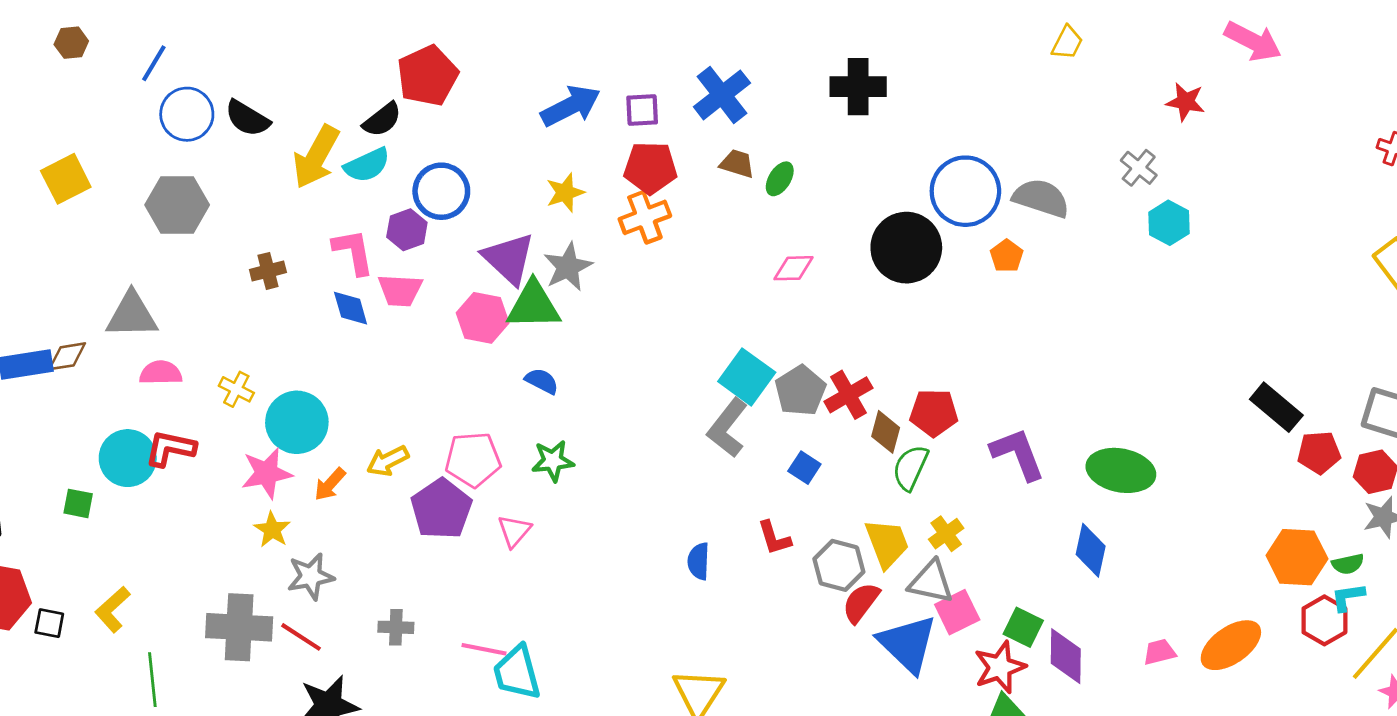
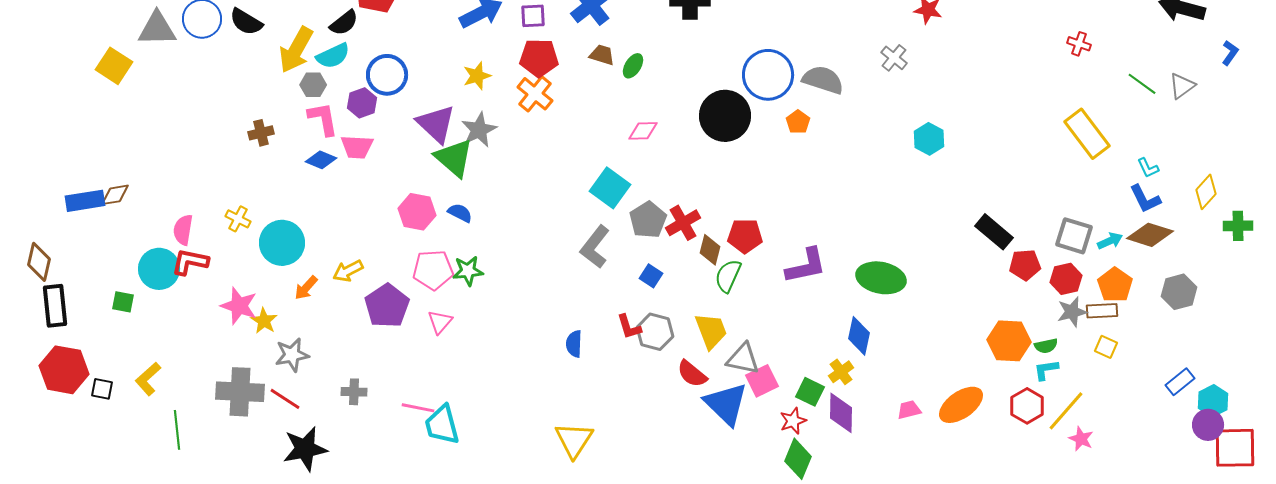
yellow square: (66, 179) -> (114, 66), turned -30
gray hexagon: (177, 205) -> (313, 85), moved, size x0.6
orange cross: (645, 217) -> (535, 94), turned -30
cyan hexagon: (1169, 223) -> (929, 139), moved
green triangle: (533, 305) -> (454, 158), turned 42
blue diamond: (351, 308) -> (321, 160), turned -52
gray triangle: (132, 315) -> (157, 29), moved
pink hexagon: (483, 318) -> (417, 212), moved
pink semicircle: (161, 373) -> (183, 230), moved, turned -80
cyan square: (747, 377) -> (610, 188), moved
purple L-shape: (1018, 454) -> (806, 266), turned 99
pink pentagon: (473, 459) -> (433, 270), moved
pink star: (267, 473) -> (239, 306), moved, turned 30
yellow cross: (946, 534) -> (841, 372), moved
gray hexagon: (839, 565) -> (655, 332), moved
red semicircle: (861, 603) -> (692, 374), turned -88
red hexagon: (1324, 620) -> (1027, 406), moved
red star: (1000, 667) -> (793, 421), size x0.7

